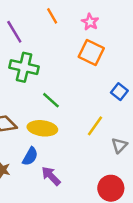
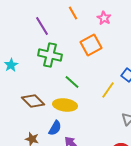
orange square: (91, 52) -> (91, 45), moved, turned 35
yellow line: (95, 126) -> (108, 90), moved

